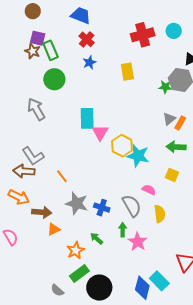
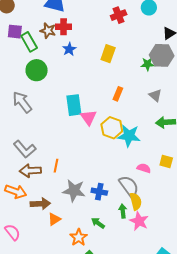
red cross: (143, 35) -> (119, 15), size x0.7
red cross: (87, 39) -> (64, 27), turned -35
brown star: (33, 51) -> (48, 31), moved
yellow rectangle: (127, 72) -> (108, 54), turned 36
gray triangle: (169, 119) -> (155, 95), turned -32
orange rectangle: (180, 123) -> (118, 94), moved
brown arrow: (24, 171) -> (30, 171), moved
yellow square: (172, 175) -> (166, 162), moved
orange line: (62, 176) -> (56, 166), turned 56
yellow semicircle: (160, 214) -> (136, 201), moved

